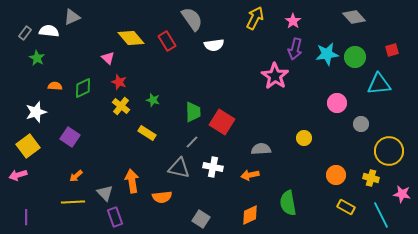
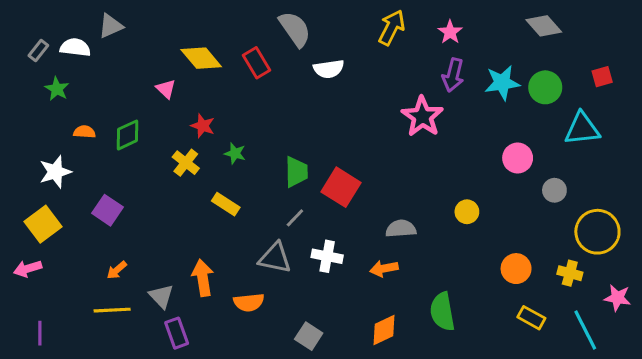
red star: (119, 82) -> (203, 126), moved

